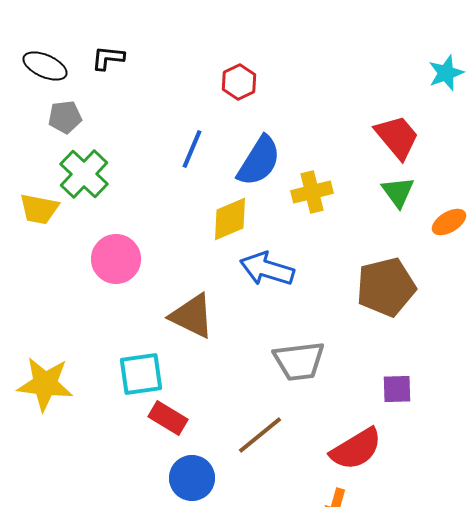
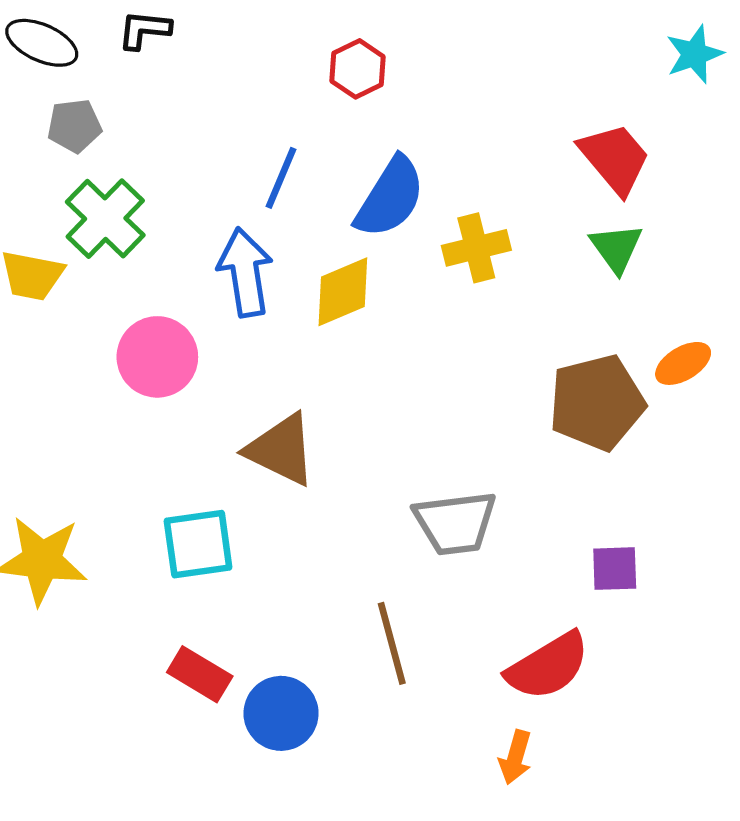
orange ellipse: (449, 222) -> (683, 363), moved
blue arrow: (267, 269) -> (245, 272), moved, turned 64
red rectangle: (168, 418) -> (200, 674), moved
brown line: (260, 435) -> (392, 643), turned -66

